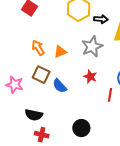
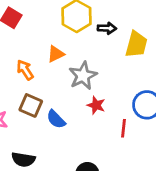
gray star: (92, 47) -> (83, 76), moved
orange triangle: (60, 52) -> (56, 54), moved

